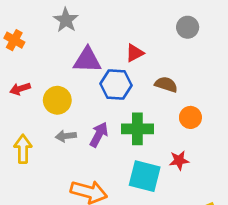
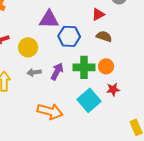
red triangle: (135, 53) -> (98, 14), moved
orange circle: (190, 117) -> (106, 66), moved
cyan square: (145, 176) -> (89, 100), turned 35

